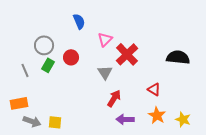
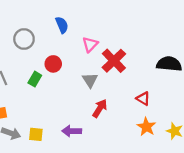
gray circle: (44, 45) -> (24, 39), moved
green rectangle: (48, 65) -> (35, 79), moved
purple arrow: (125, 119) -> (72, 131), moved

